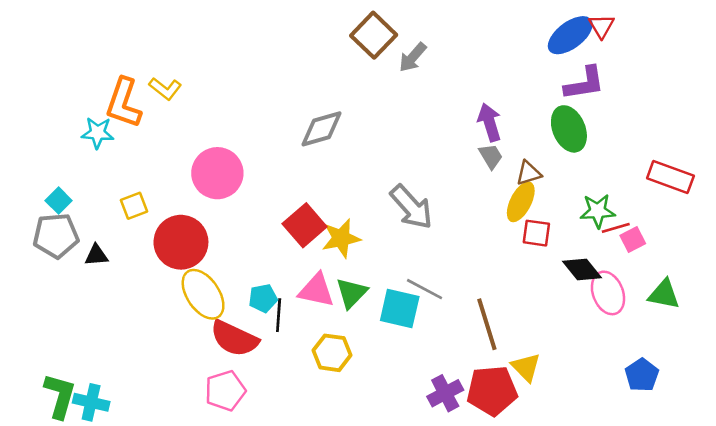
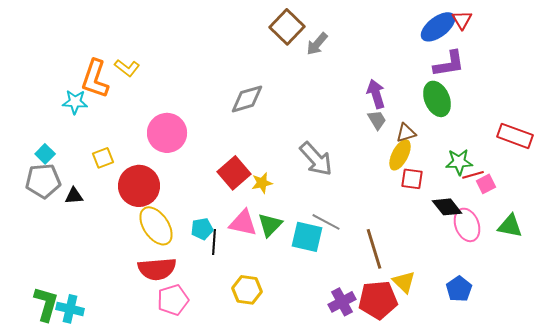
yellow star: (341, 238) -> (262, 183), size x0.7
red semicircle: (234, 339) -> (157, 269), moved, turned -30
yellow hexagon: (332, 353) -> (247, 290), moved
blue pentagon: (642, 375) -> (459, 289), moved

